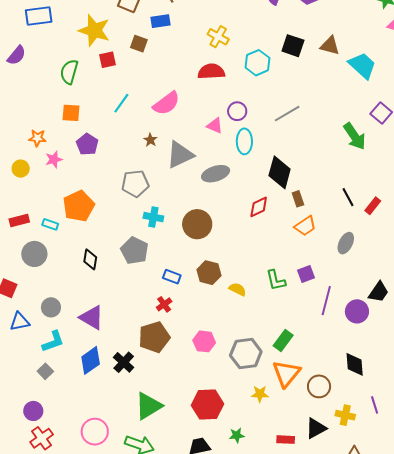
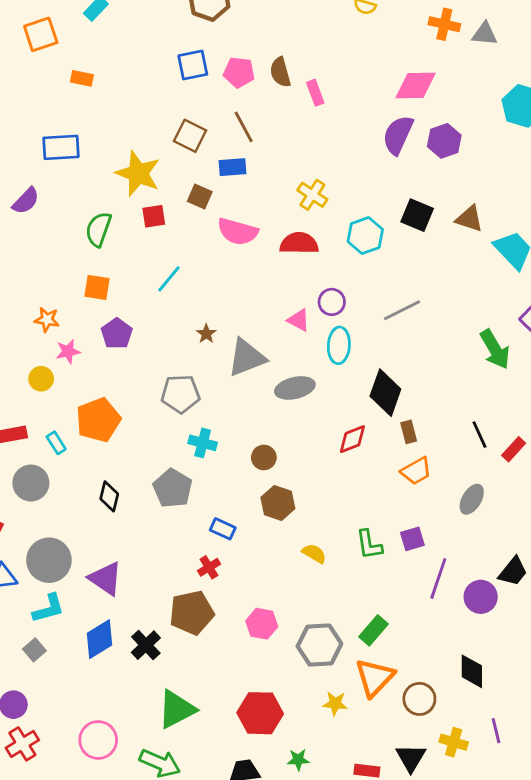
pink semicircle: (166, 103) -> (238, 232), moved, turned 48
yellow circle: (21, 169) -> (41, 379), moved
cyan rectangle: (50, 224) -> (56, 443), turned 35
brown circle: (197, 224) -> (264, 457), size x0.6
brown hexagon: (209, 273) -> (278, 503), moved
gray circle: (51, 307) -> (49, 560), size x1.6
black triangle: (316, 428) -> (411, 758), turned -35

